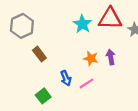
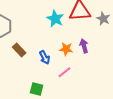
blue arrow: (66, 78) -> (45, 57), moved
green square: (43, 96) -> (37, 89), moved, turned -32

